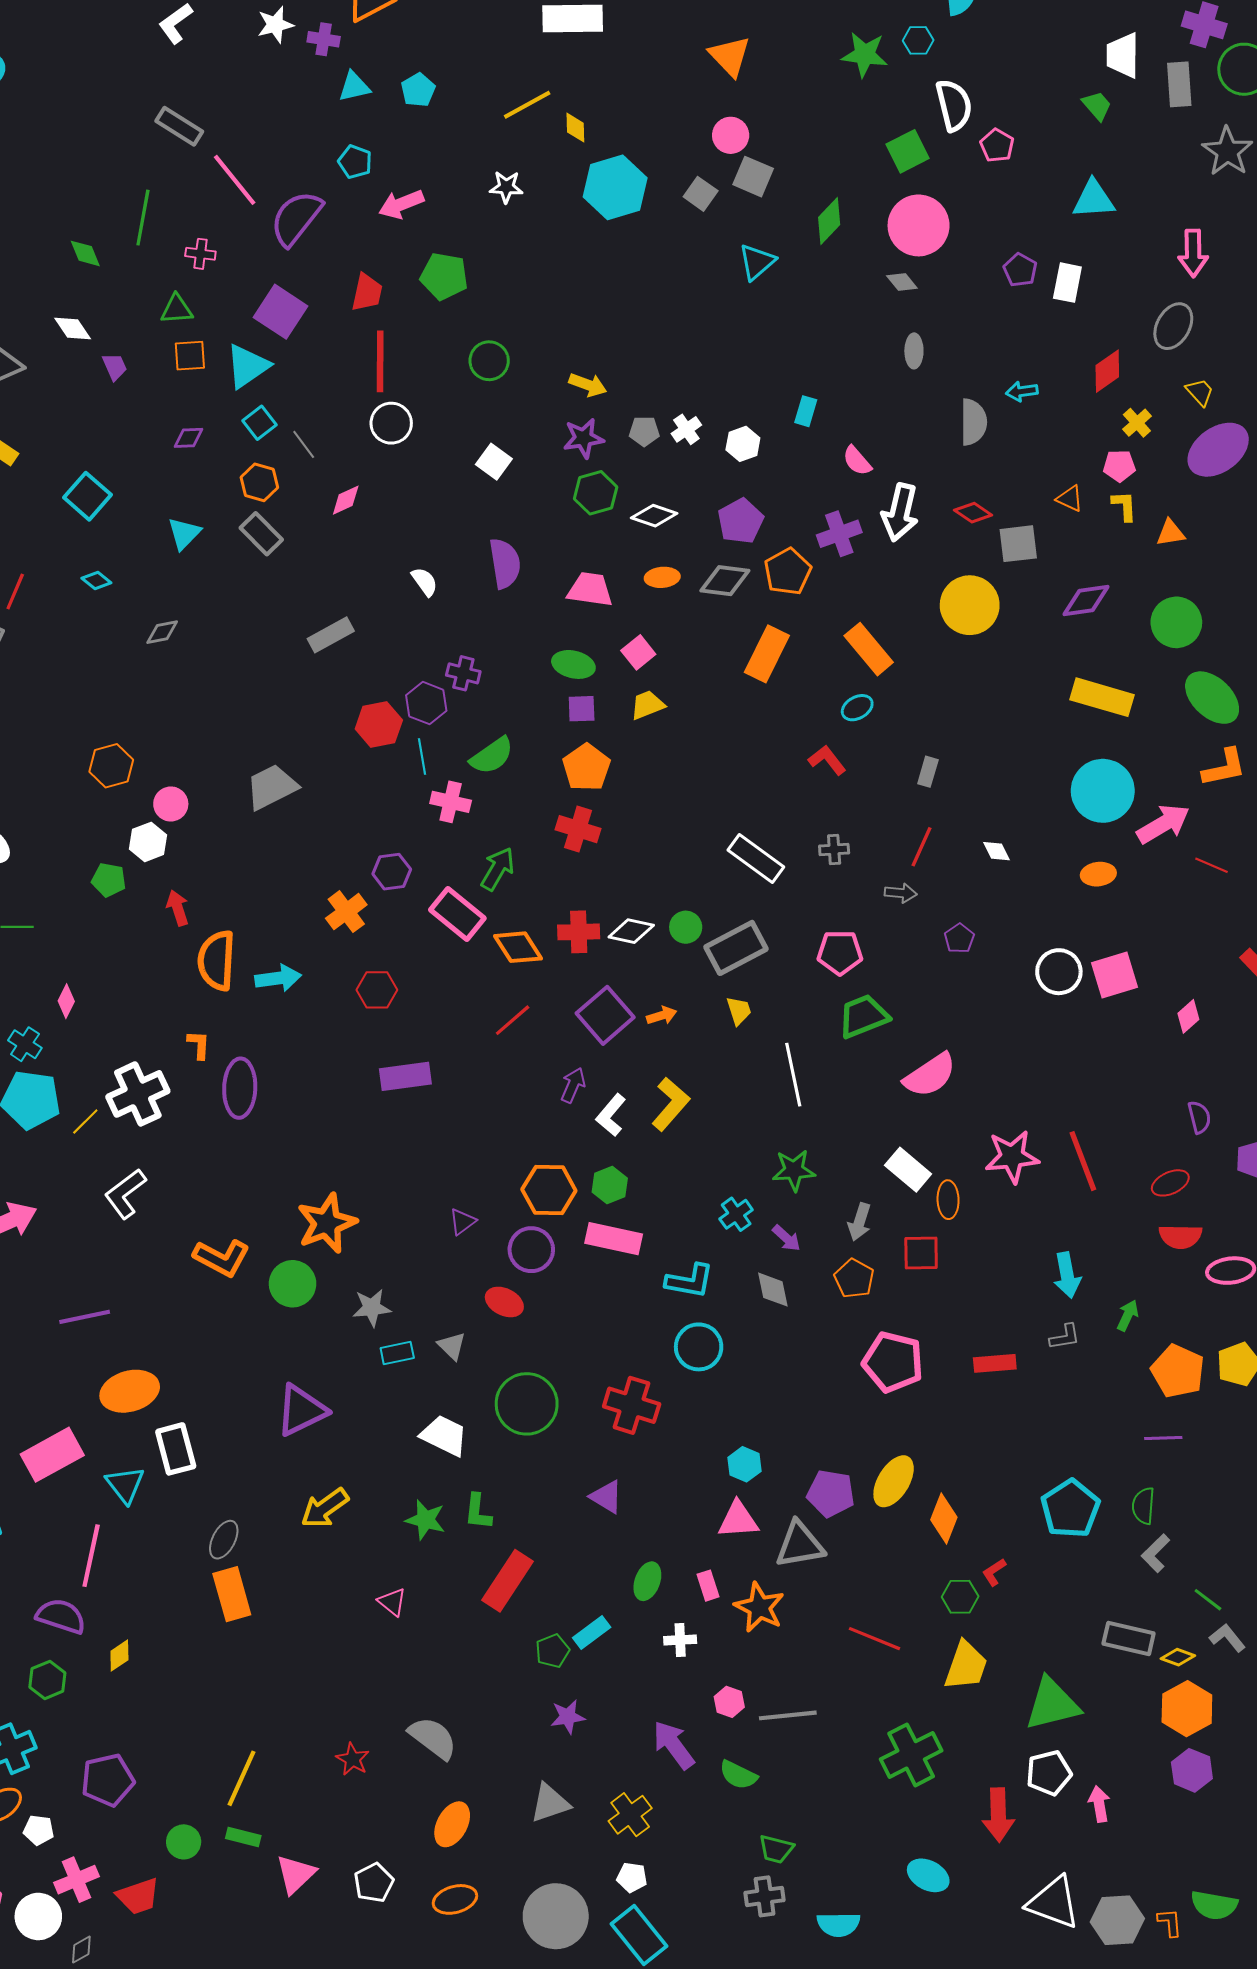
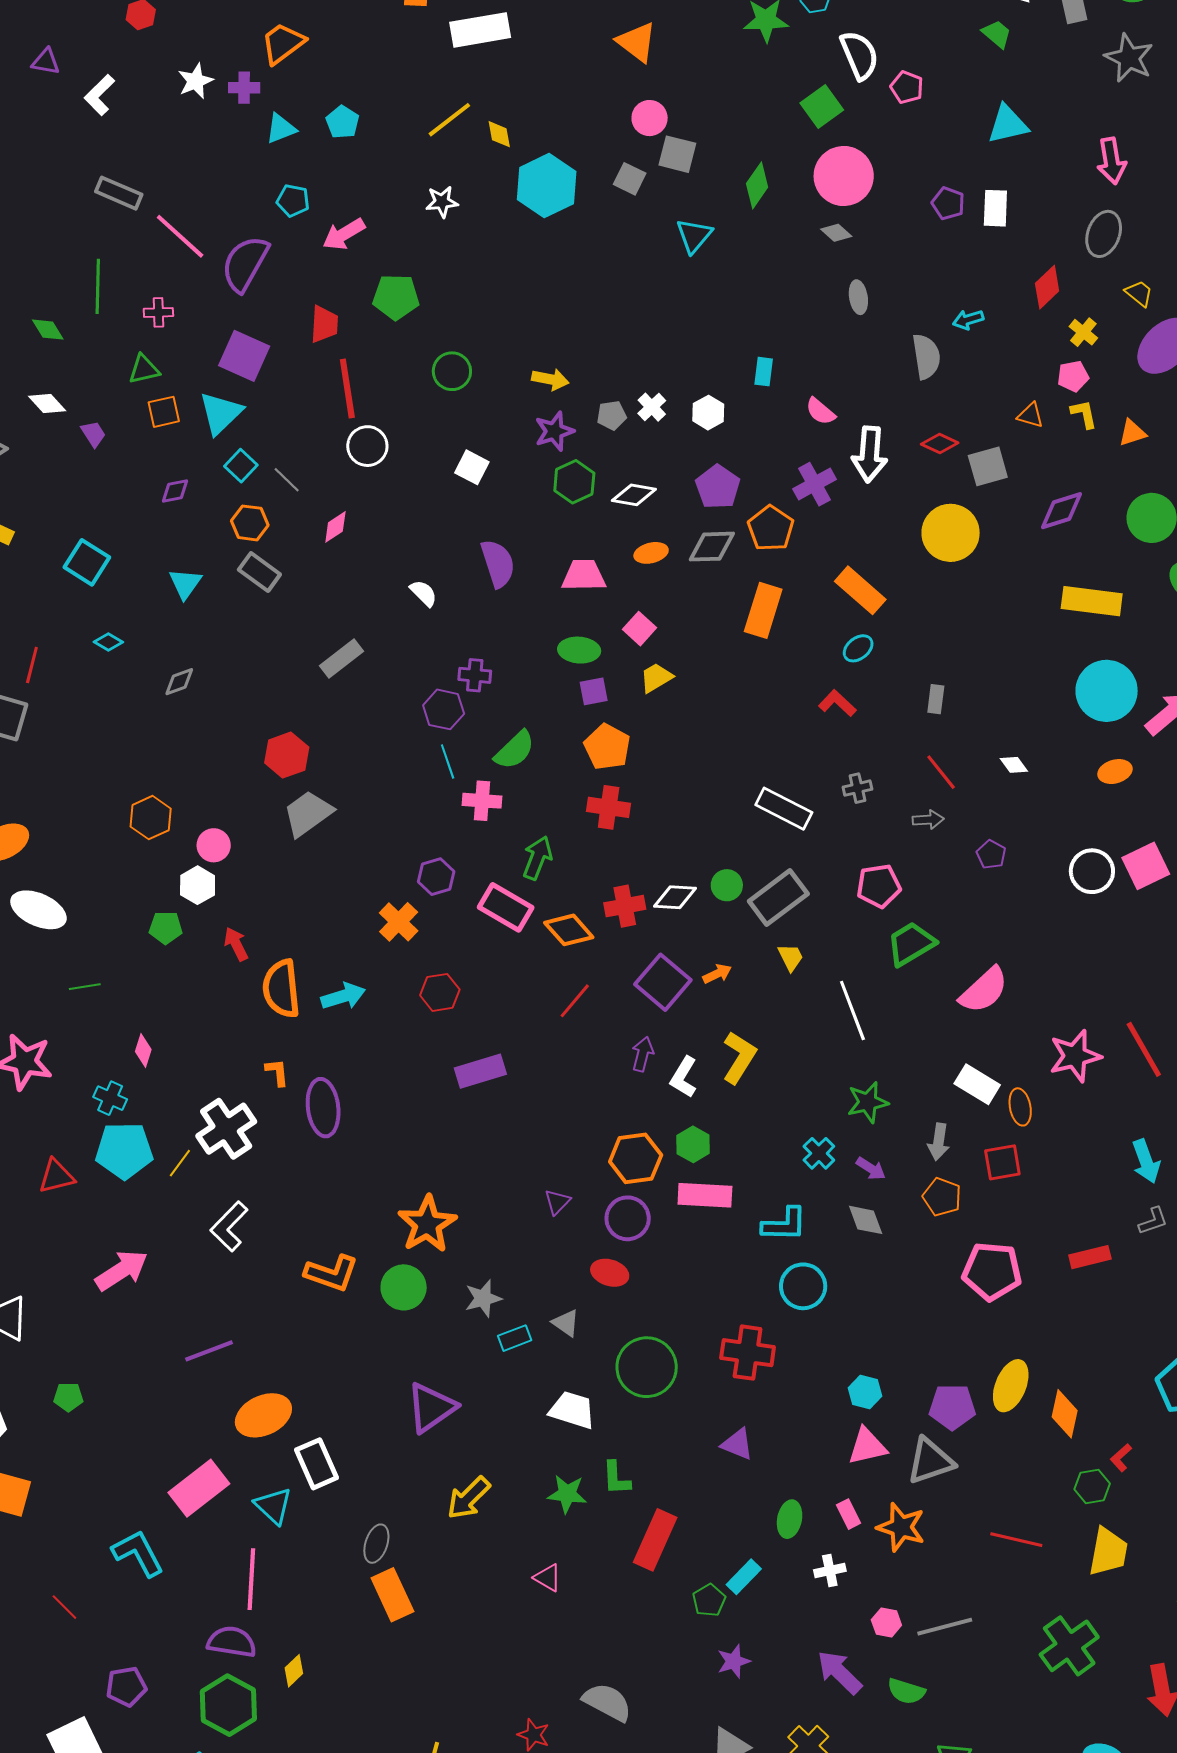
red hexagon: (379, 724) -> (287, 755), moved
red line: (922, 847) -> (941, 772), turned -54
green hexagon: (47, 1680) -> (228, 1705), size x1.6

